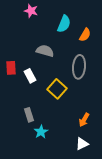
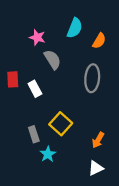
pink star: (31, 11) -> (37, 37), moved
gray semicircle: (45, 51) -> (52, 60), turned 42
yellow square: (57, 89) -> (61, 124), moved

